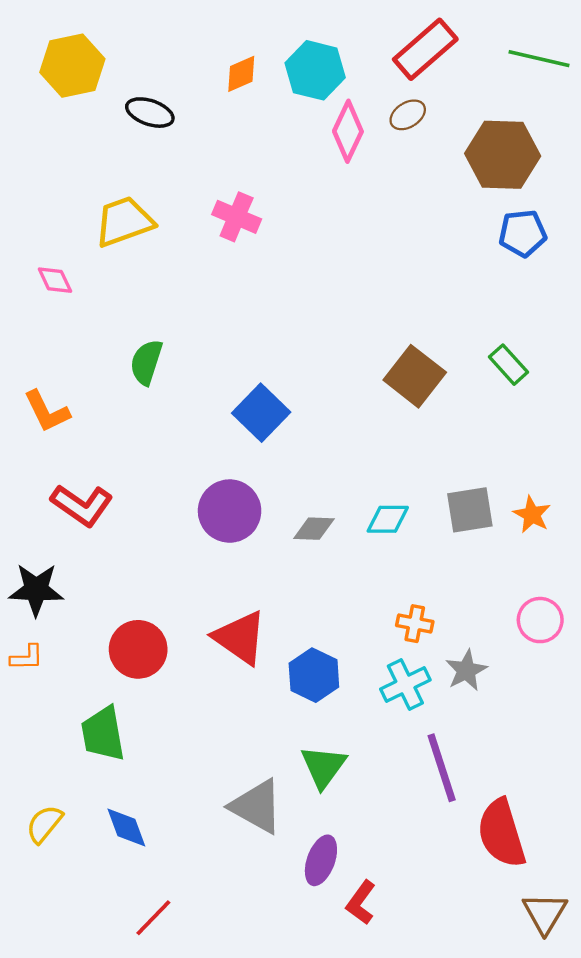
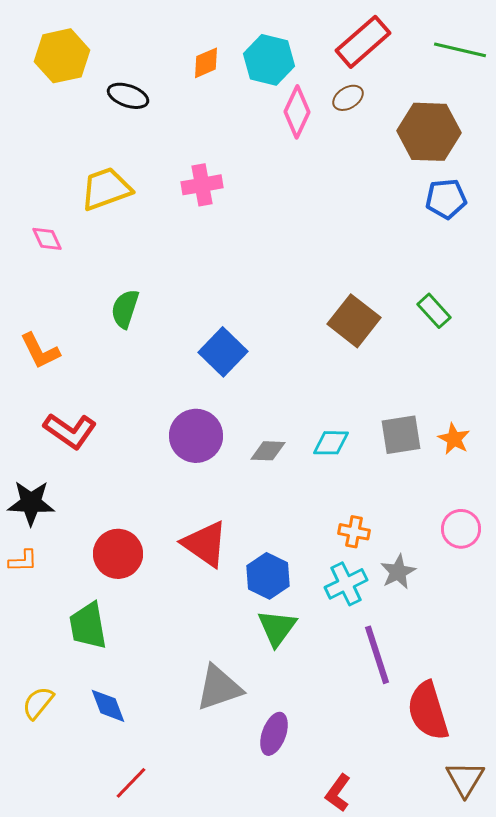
pink cross: (237, 217) -> (202, 185), turned -33
green triangle: (323, 767) -> (277, 628), moved
gray triangle: (257, 806) -> (219, 688), turned -48
red L-shape: (361, 903) -> (338, 793), moved

